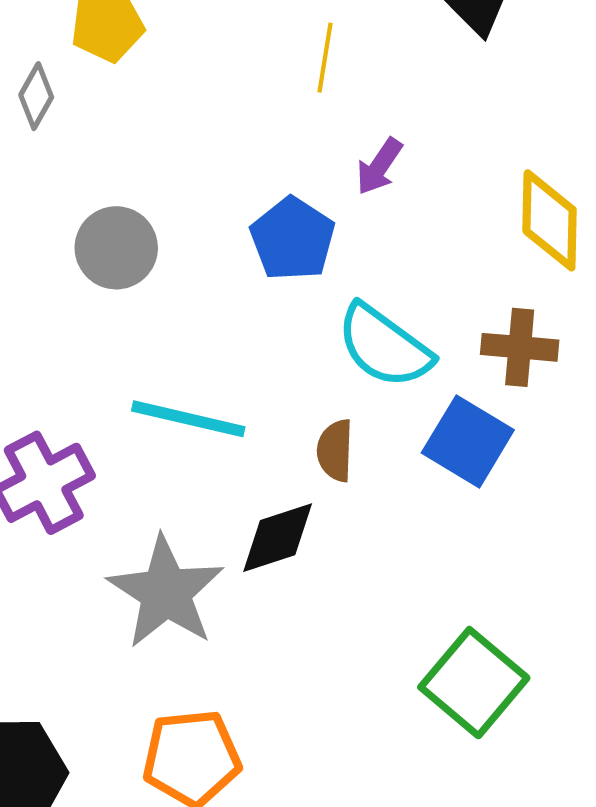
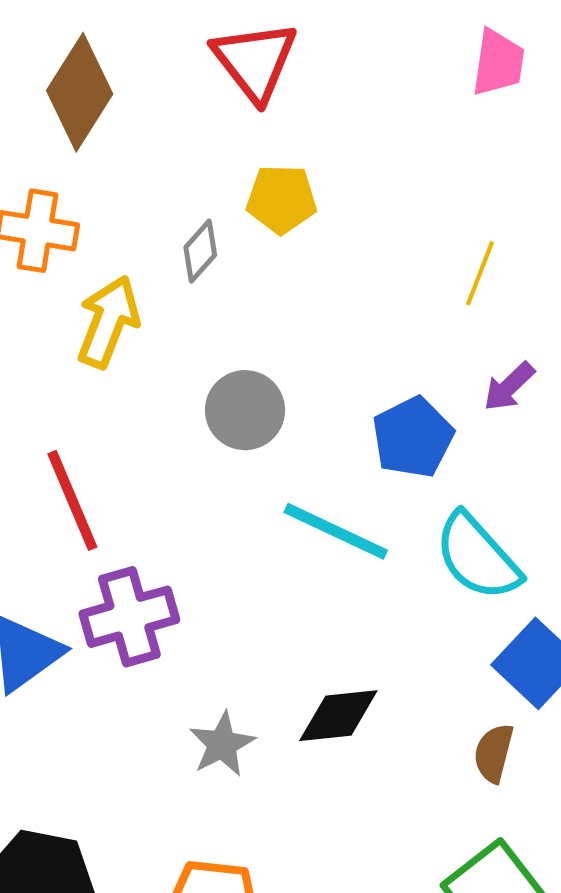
cyan line: (188, 419) -> (336, 531), moved
brown semicircle: (335, 450) -> (494, 753), moved
gray star: (166, 592) -> (222, 744), size x0.6

